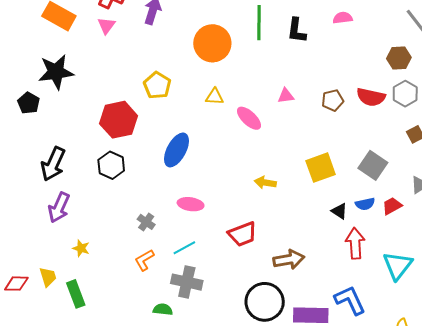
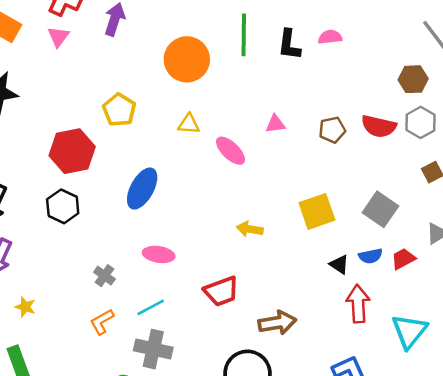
pink semicircle: (343, 18) -> (330, 37), moved

